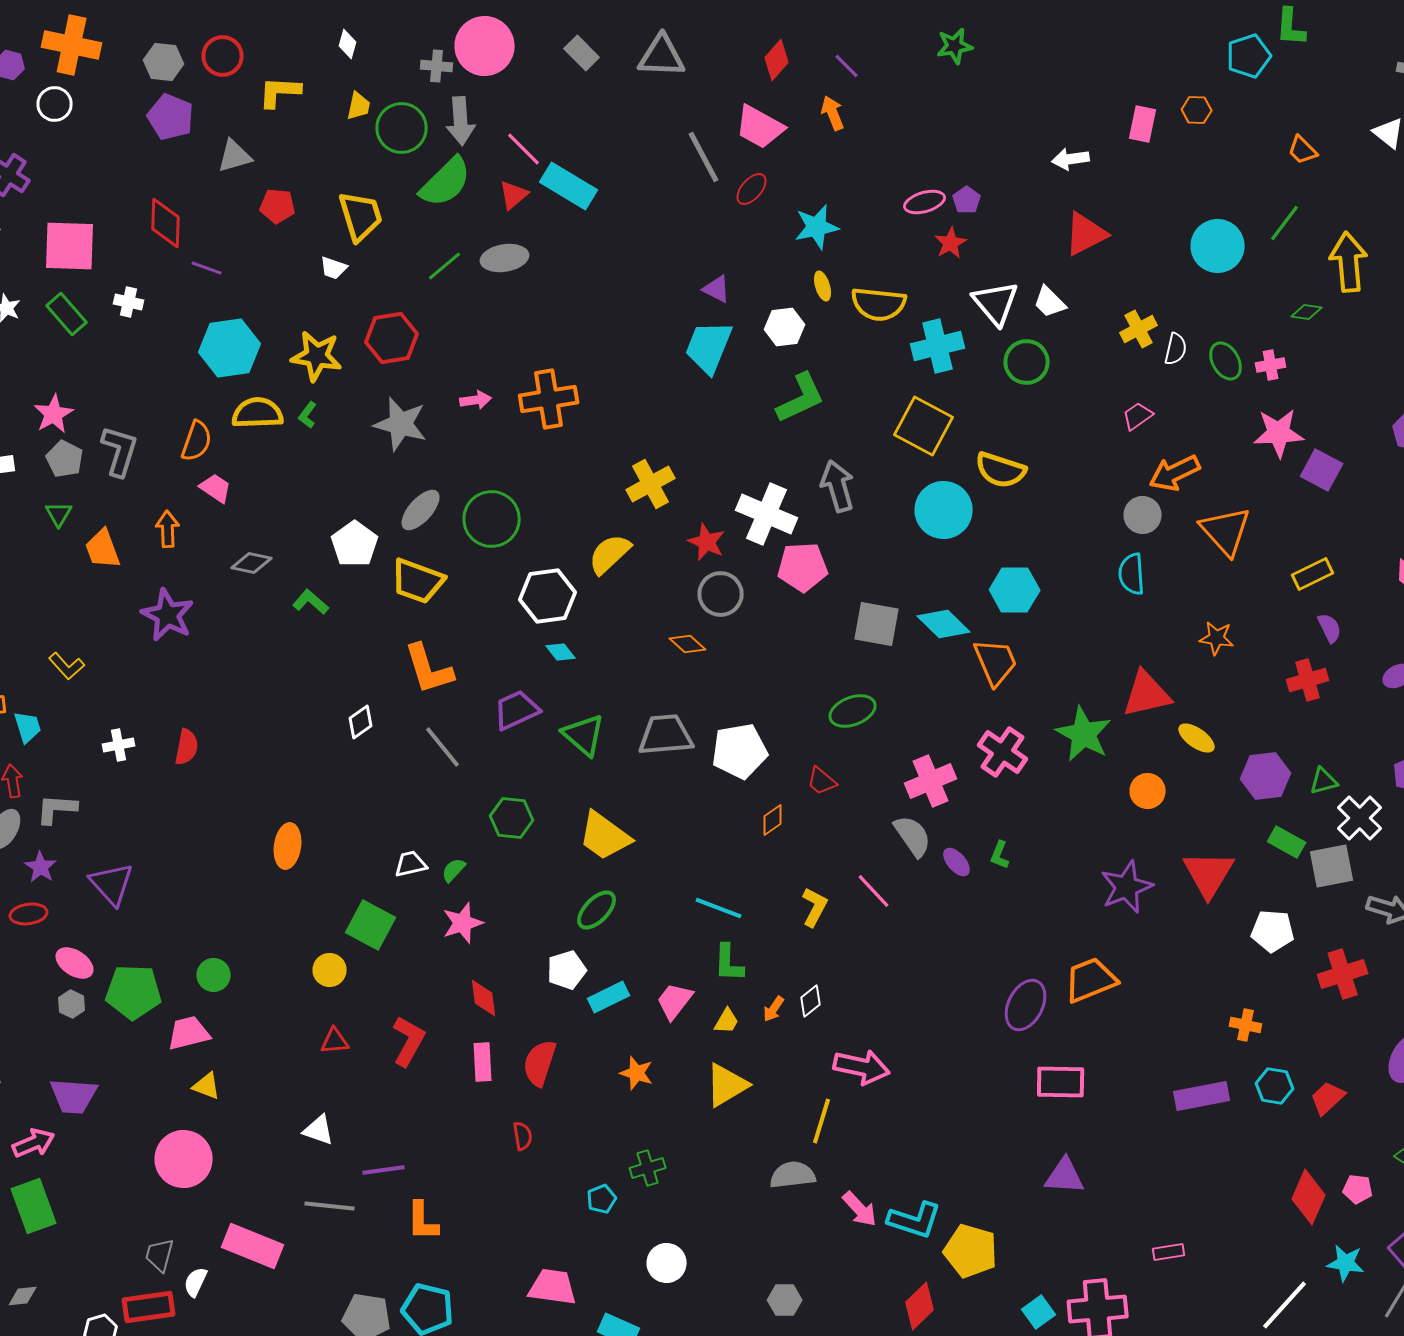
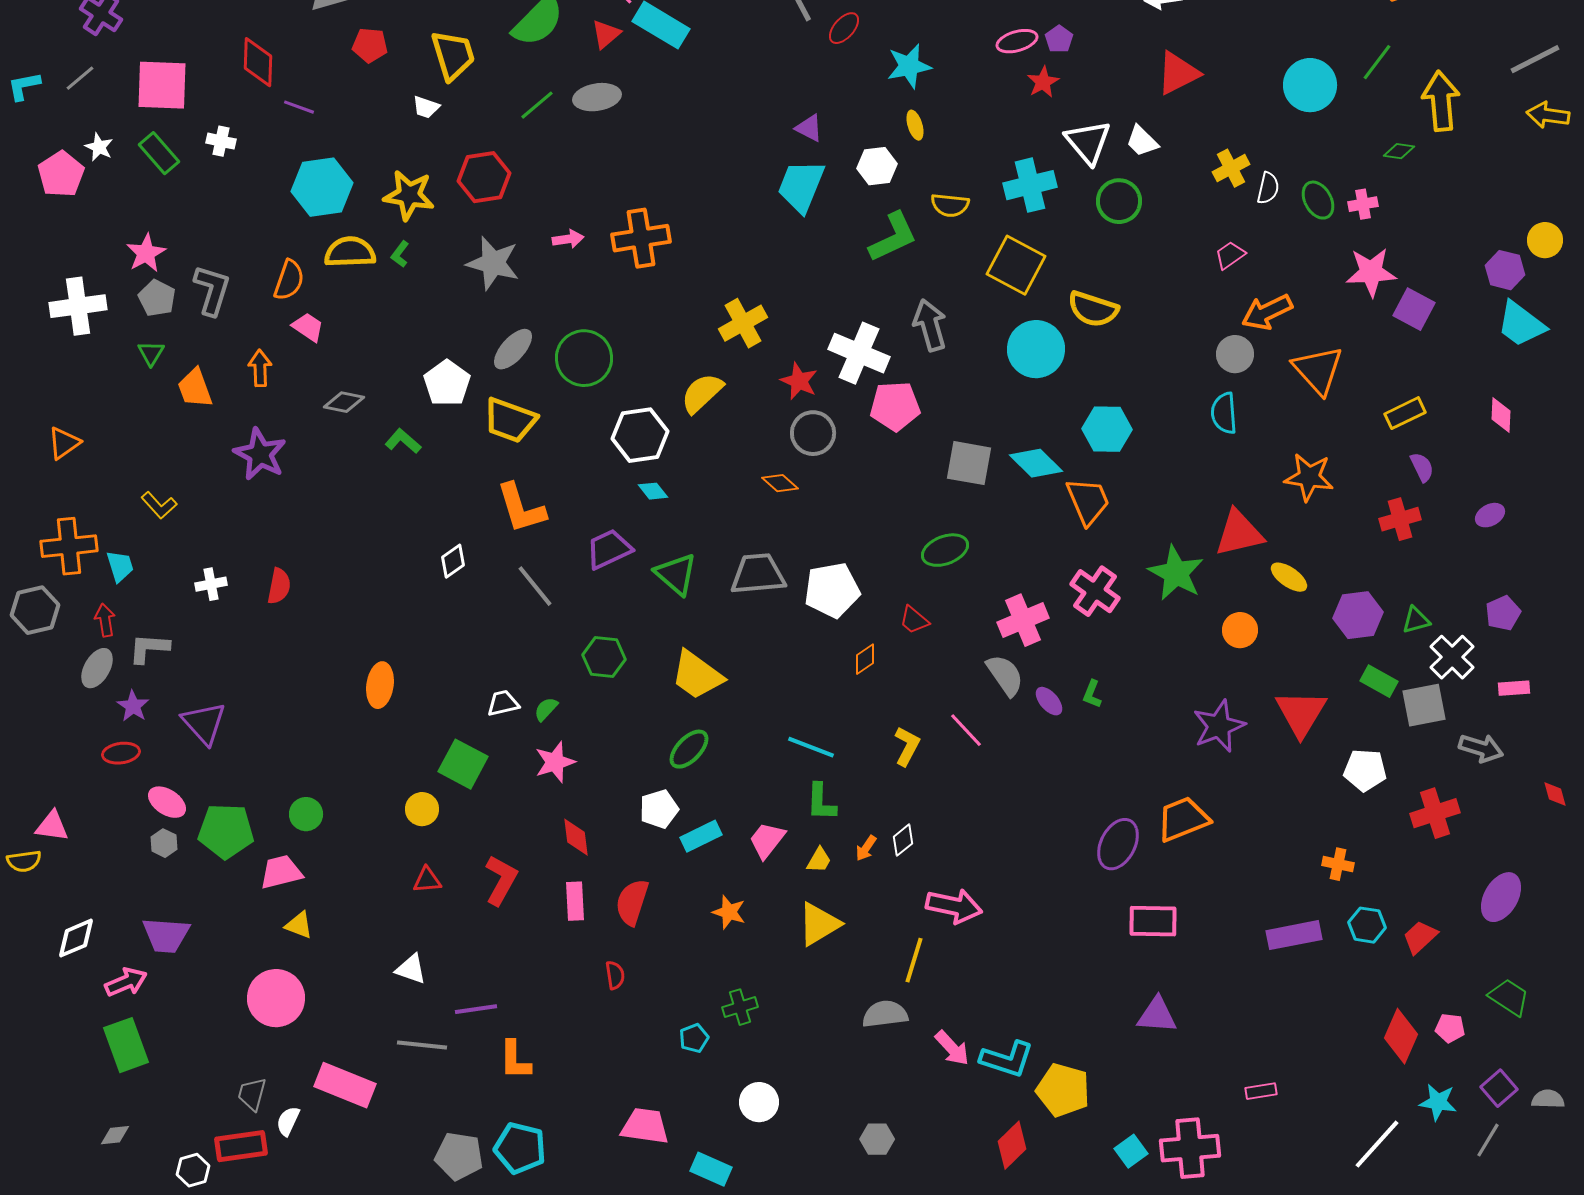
yellow semicircle: (879, 304) -> (950, 205), moved, size x0.7
orange star: (1217, 638) -> (1309, 477), size x1.4

